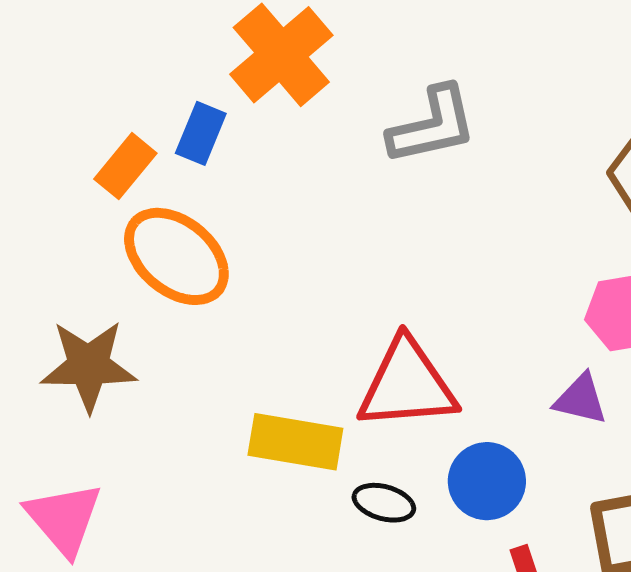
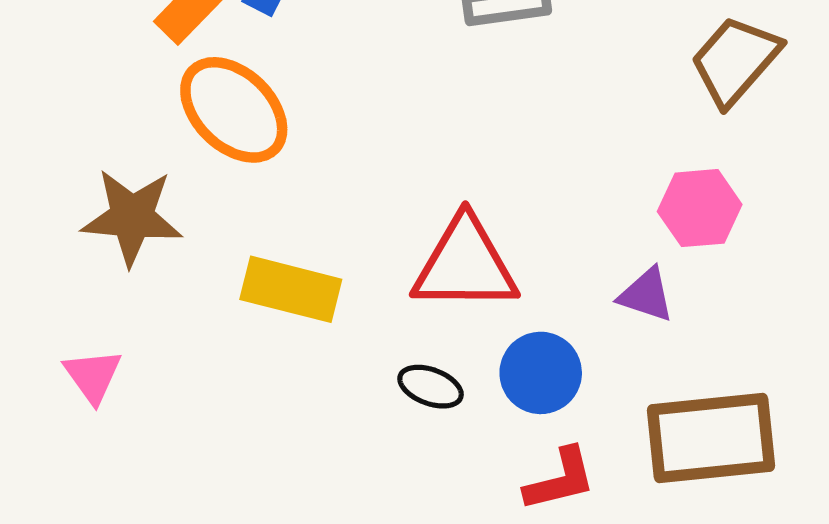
yellow rectangle: (295, 442) -> (291, 289), moved
pink triangle: (64, 519) -> (93, 376), size x0.7

